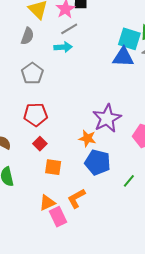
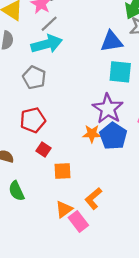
cyan square: (129, 39) -> (120, 72), moved
cyan arrow: (63, 47) -> (47, 44), size x1.6
gray pentagon: (32, 73) -> (34, 77), moved
blue pentagon: (98, 162) -> (113, 136), moved, turned 30

